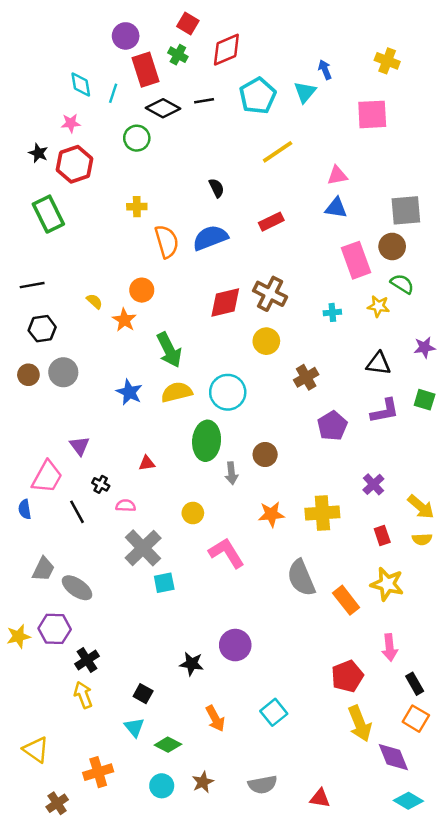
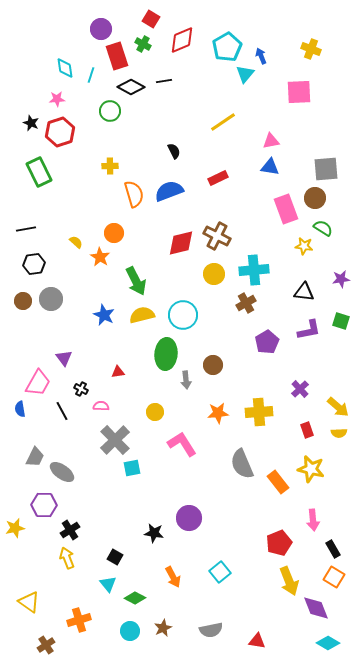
cyan pentagon: (258, 96) -> (227, 47), moved
cyan cross: (332, 312) -> (254, 270), moved, size x2.0
yellow star: (18, 636) -> (15, 528), moved

